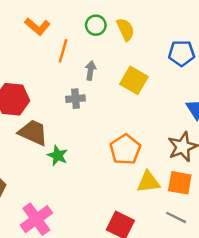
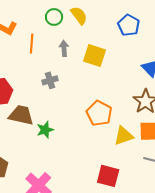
blue pentagon: (182, 53) -> (129, 25), turned -30
gray arrow: (90, 70) -> (64, 48), moved
green star: (58, 155) -> (45, 130), turned -30

